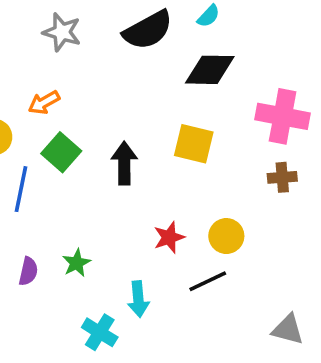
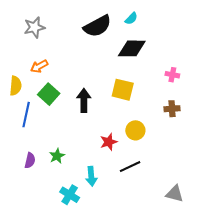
gray star: (62, 32) -> (34, 27), moved, turned -30
pink cross: (283, 116) -> (172, 75), size x0.5
yellow circle: (226, 236) -> (135, 130), moved

